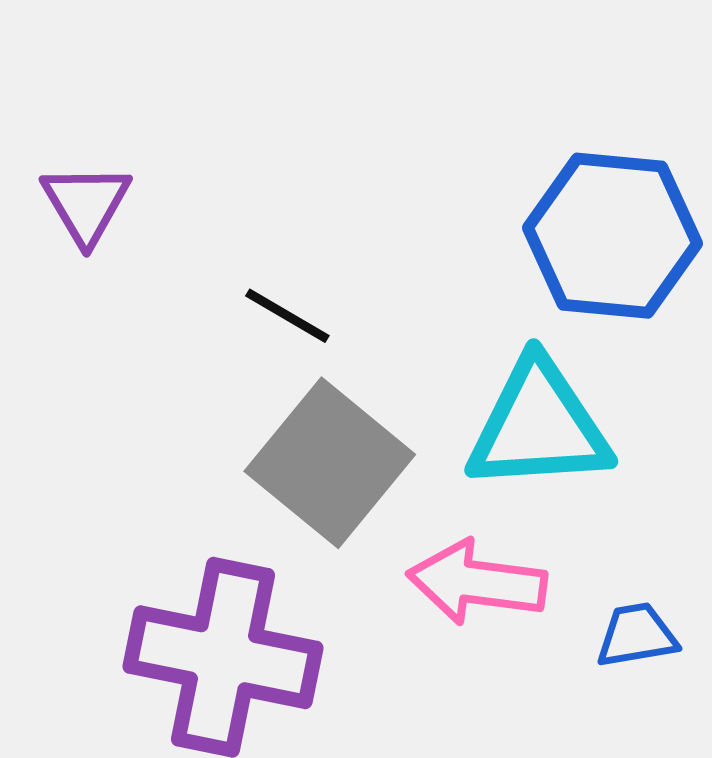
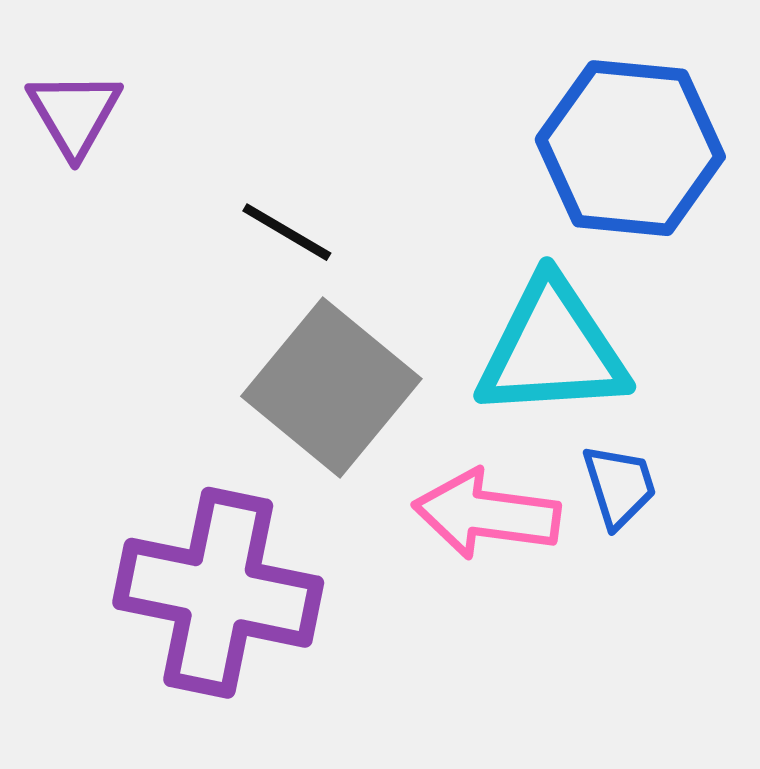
blue trapezoid: (637, 635) -> (619, 486), moved, turned 82

